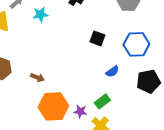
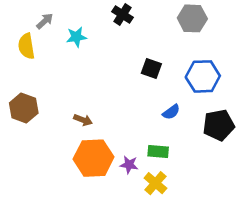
brown arrow: (37, 77) -> (83, 120), moved
green rectangle: (102, 101) -> (158, 151), turned 42

